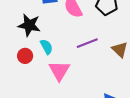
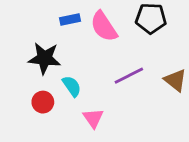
pink triangle: (59, 71) -> (93, 118), size x0.7

